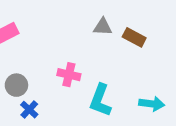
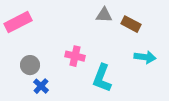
cyan arrow: (152, 104) -> (145, 57), moved

